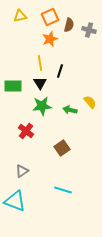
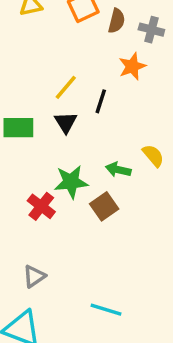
orange star: (50, 39) -> (132, 66), moved
yellow line: (40, 63) -> (66, 87), turned 49
green star: (42, 106) -> (71, 182), moved
brown square: (62, 148) -> (104, 206), moved

